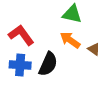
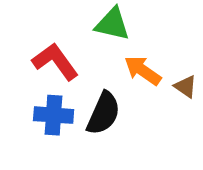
green triangle: (72, 14) -> (112, 24), moved

